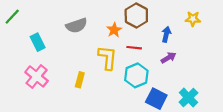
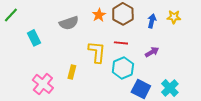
orange star: (114, 30) -> (99, 15), moved
blue arrow: (166, 34) -> (152, 21), moved
pink cross: (37, 76) -> (43, 84), moved

